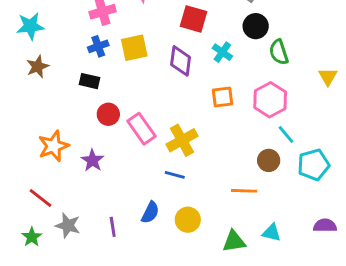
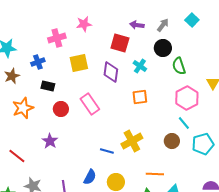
blue cross: (98, 46) -> (38, 62), moved
pink hexagon: (270, 100) -> (187, 98), moved
pink rectangle: (142, 129) -> (90, 104), moved
yellow cross: (182, 140) -> (132, 141), moved
orange star: (53, 146) -> (23, 108), moved
orange line: (244, 191) -> (155, 174), moved
red line: (40, 198) -> (17, 156), moved

